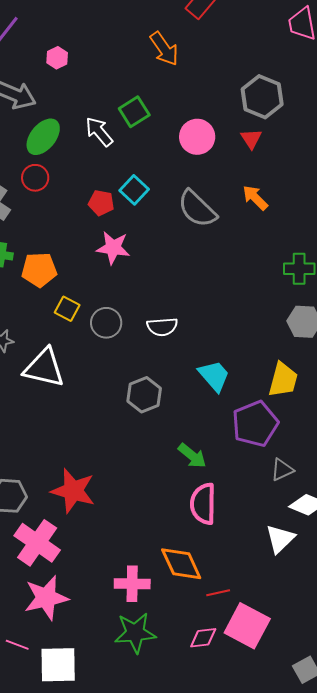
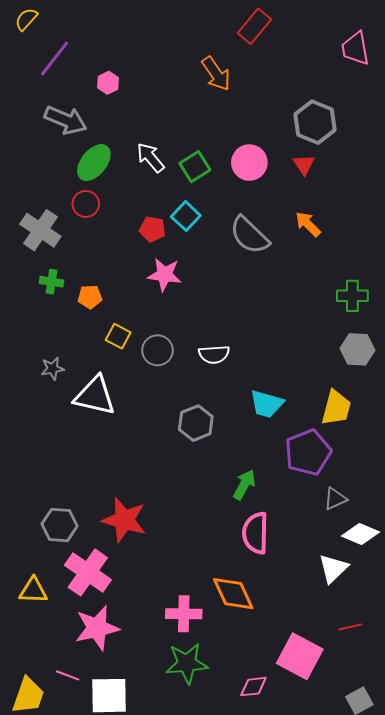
green square: (134, 112) -> (195, 167), moved
orange pentagon: (39, 270) -> (90, 297), size x0.7
cyan trapezoid: (214, 376) -> (267, 404), turned 147
green arrow: (192, 456) -> (244, 485), turned -100
red line: (218, 593) -> (350, 627), moved
pink diamond: (203, 638) -> (253, 687), moved

